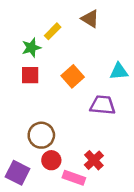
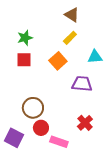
yellow rectangle: (53, 31) -> (70, 38), moved
red cross: (94, 160) -> (85, 123), moved

